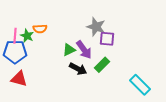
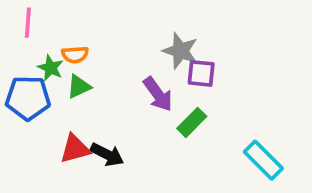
pink line: (15, 36) -> (28, 23), moved
green triangle: (69, 50) -> (79, 87), moved
black arrow: (78, 69) -> (107, 154), moved
red triangle: (19, 79) -> (75, 149), moved, turned -30

